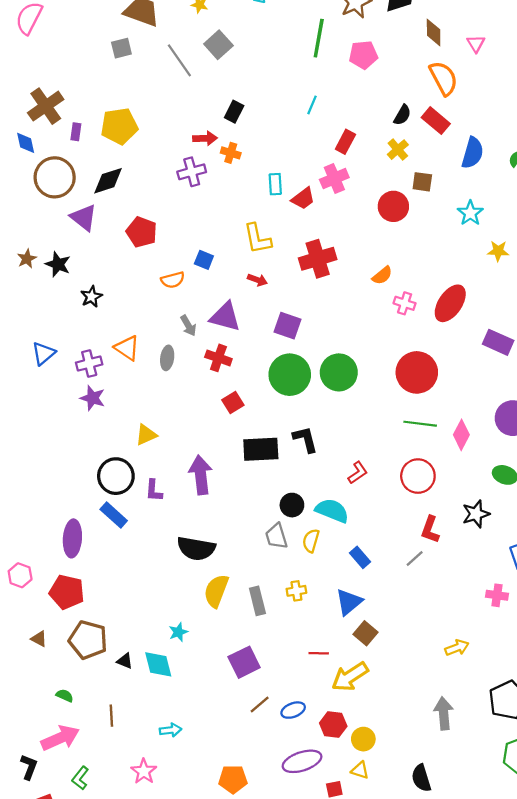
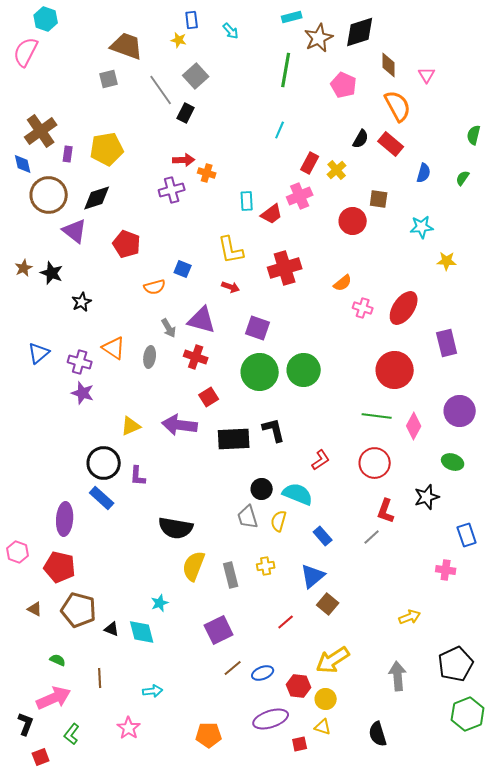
pink pentagon: (363, 55) -> (344, 85), moved, turned 30
black rectangle: (234, 112) -> (186, 113), moved
yellow cross: (398, 150) -> (337, 170), moved
blue semicircle: (473, 153) -> (424, 173), size x0.7
cyan star: (470, 213) -> (422, 227), turned 30
purple rectangle: (498, 342) -> (447, 343), turned 52
purple cross: (89, 363) -> (80, 362), turned 30
red circle: (417, 372) -> (395, 370), moved
purple arrow: (201, 475) -> (180, 425), moved, turned -76
red line: (319, 653) -> (286, 622), turned -42
yellow arrow: (350, 677) -> (333, 660), moved

